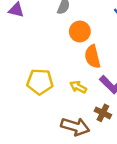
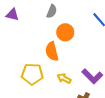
orange semicircle: (92, 57) -> (52, 51), moved

